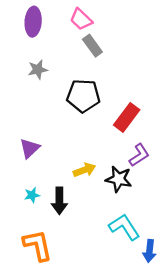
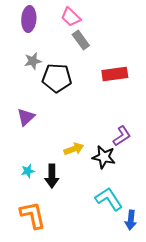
black pentagon: (83, 96) -> (57, 78), moved
red rectangle: (127, 117) -> (115, 74), moved, turned 45
purple triangle: (30, 148) -> (26, 117), moved

